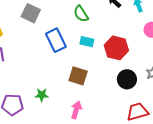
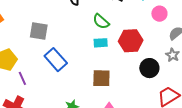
green semicircle: (81, 14) -> (101, 21), moved
blue rectangle: (56, 40) -> (56, 60), moved

